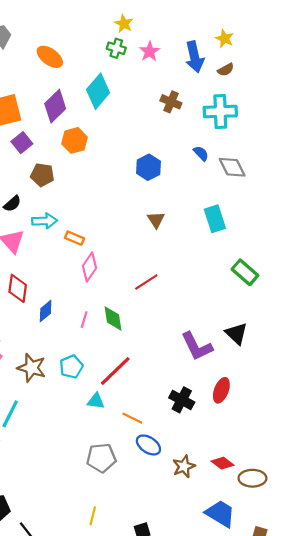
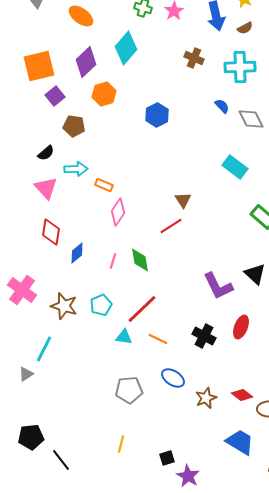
blue hexagon: (148, 167) -> (157, 115), moved
cyan rectangle: (215, 219) -> (235, 167), turned -35
brown triangle: (156, 220) -> (183, 200), moved
orange line: (132, 418) -> (158, 339), moved

